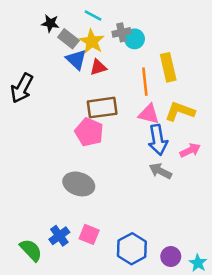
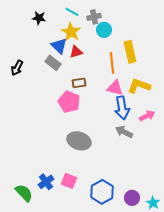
gray cross: (122, 32) -> (94, 17), moved
gray rectangle: (68, 39) -> (53, 63), moved
black arrow: (22, 88) -> (17, 68), size x0.7
brown rectangle: (102, 108) -> (79, 83), size x0.6
gray ellipse: (79, 184) -> (79, 141), moved

